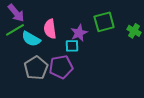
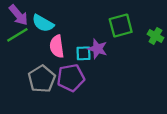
pink semicircle: (50, 29) -> (57, 46), moved
purple star: (79, 33) -> (97, 49), moved, turned -30
cyan semicircle: (31, 39) -> (43, 23), moved

